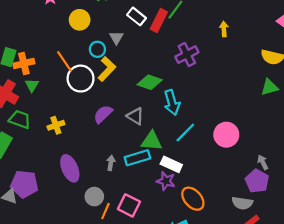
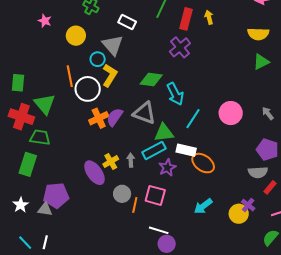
red rectangle: (159, 20) -> (186, 19), moved
gray triangle: (116, 38) -> (113, 45), size x1.6
orange line: (64, 61) -> (70, 76), turned 35
orange cross: (24, 63) -> (99, 118), moved
green triangle: (32, 85) -> (45, 104), size x1.6
gray triangle: (135, 116) -> (144, 113), size x1.4
yellow cross: (56, 125) -> (111, 162), moved
gray arrow: (263, 162) -> (268, 113), moved
purple star: (166, 181) -> (167, 168), moved, turned -30
orange ellipse: (193, 199) -> (203, 163), moved

